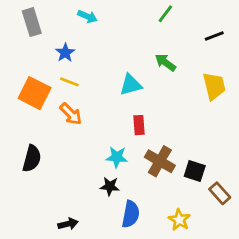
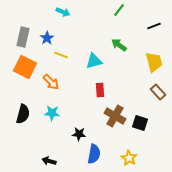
gray rectangle: (32, 22) -> (23, 37), moved, turned 30
yellow line: (69, 82) -> (61, 55), moved
cyan star: (117, 157) -> (52, 113), moved
brown rectangle: (220, 193) -> (158, 92), moved
black arrow: (68, 224) -> (49, 161), turned -152

